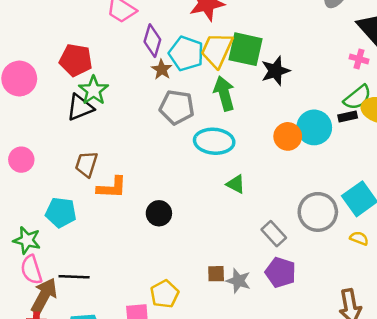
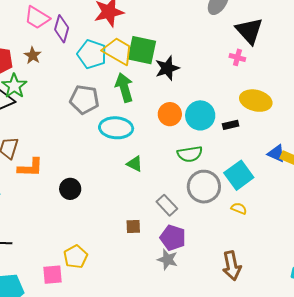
purple diamond: (152, 41) -> (62, 29), moved
yellow trapezoid: (217, 50) -> (118, 51), turned 96
brown star: (162, 69) -> (33, 55), moved
green semicircle: (357, 97) -> (190, 154), moved, turned 30
black rectangle: (348, 116) -> (231, 125), moved
orange circle: (288, 136) -> (170, 114), moved
brown square: (216, 274) -> (133, 226), moved
gray star: (238, 281) -> (168, 260), moved

